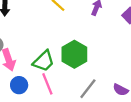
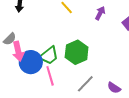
blue circle: (19, 85) -> (31, 62), moved, size x1.5

